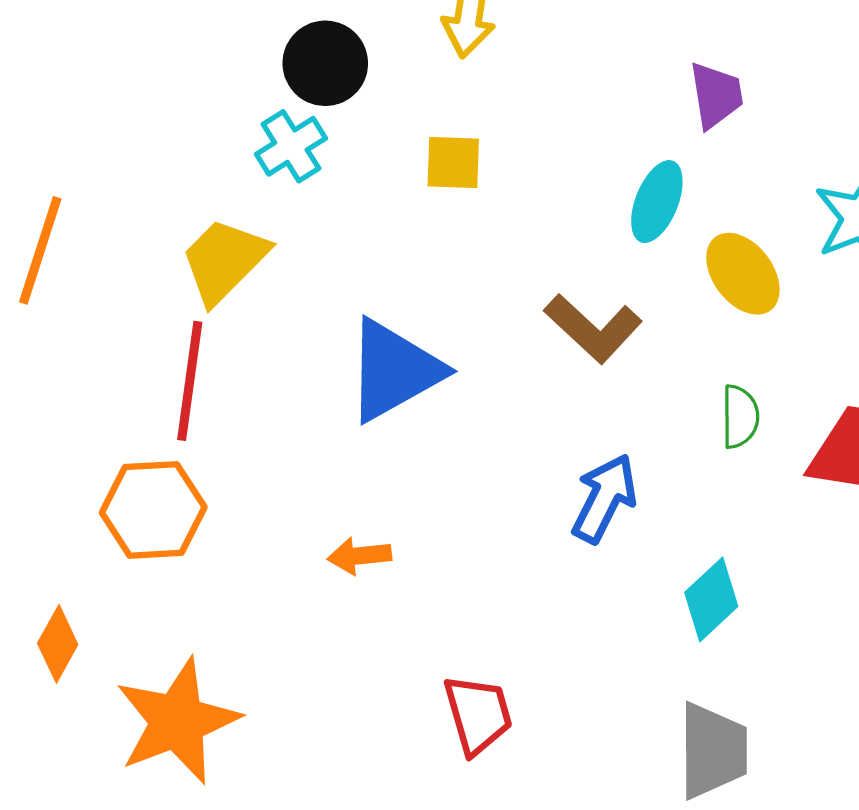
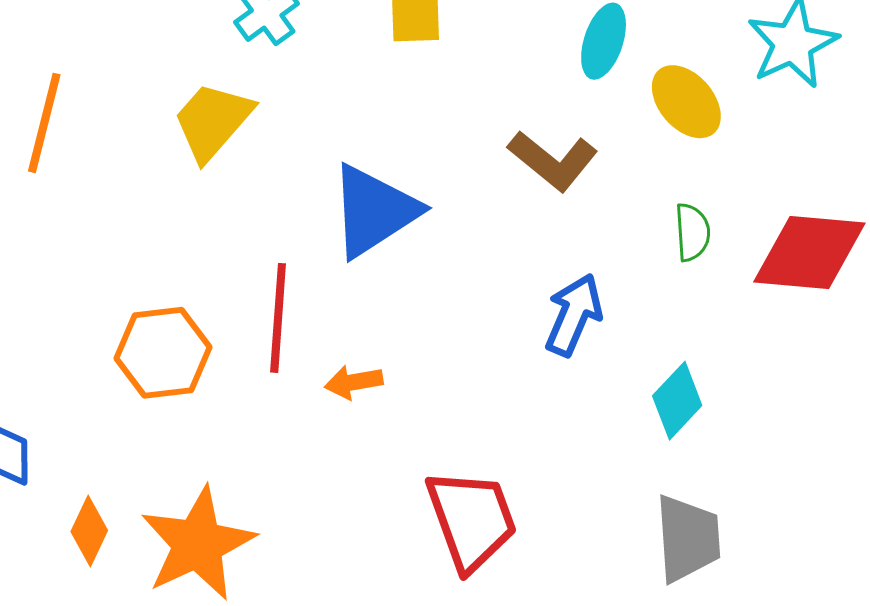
red line: (190, 381) -> (278, 318), moved
orange diamond: (58, 644) -> (89, 531), moved
red trapezoid: (478, 715) -> (471, 520), size x1.4

